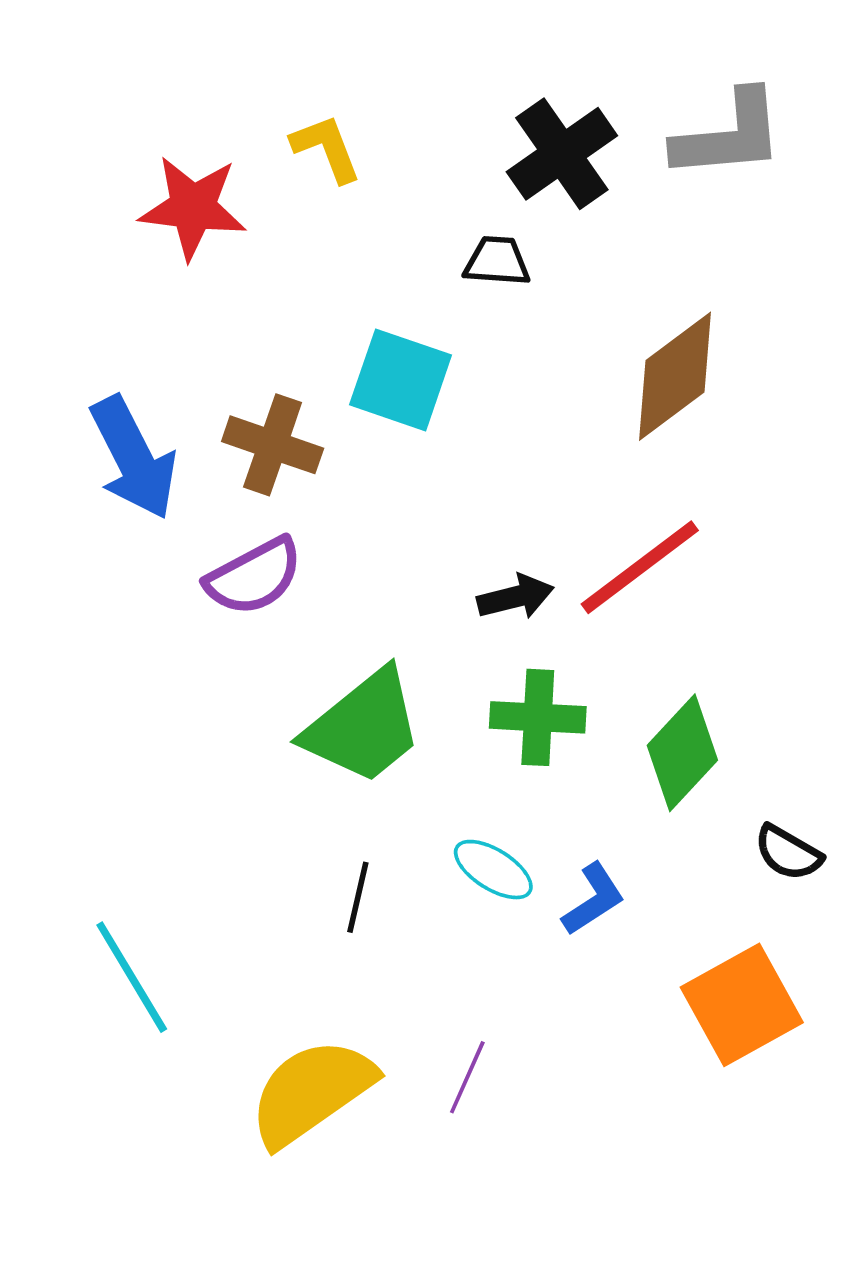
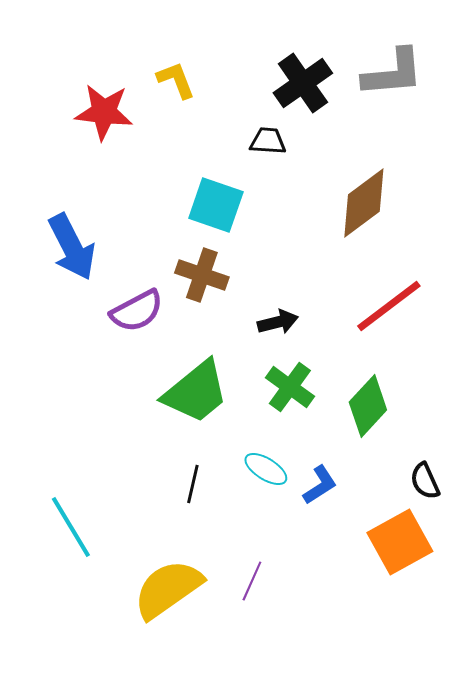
brown cross: (273, 445) -> (202, 275), moved
red line: (640, 567) -> (389, 306), moved
green cross: (538, 717) -> (290, 387), turned 33
black semicircle: (788, 853) -> (425, 481), moved, turned 36

